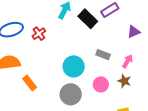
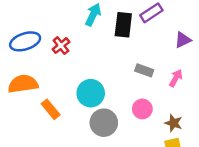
black rectangle: (88, 19) -> (123, 25), turned 54
cyan circle: (74, 66) -> (91, 93), moved
brown star: (124, 81) -> (174, 123), moved

